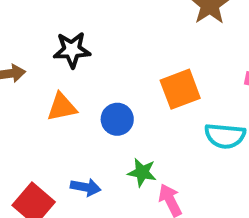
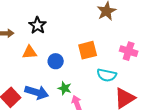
black star: (72, 50) -> (38, 25), turned 30
blue arrow: (86, 187) -> (37, 92), size x1.6

